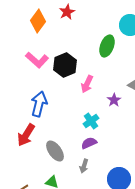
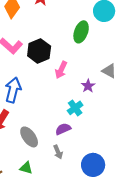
cyan cross: (91, 121) -> (75, 108), moved
gray arrow: (84, 166) -> (58, 152), turned -40

